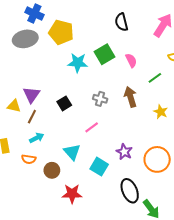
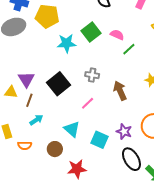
pink semicircle: (131, 60) -> (117, 35), turned -32
green line: (155, 78) -> (129, 49), moved
brown arrow: (130, 97) -> (120, 91), moved
black square: (64, 103) -> (59, 84), size x1.6
purple star: (124, 152) -> (124, 131), moved
orange semicircle: (29, 159) -> (25, 146), moved

